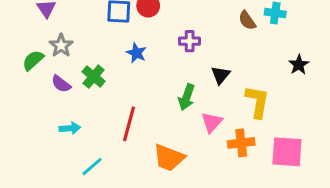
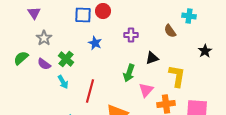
brown semicircle: (247, 20) -> (170, 31), moved
green semicircle: (33, 60) -> (21, 58), moved
black triangle: (221, 75) -> (152, 58), turned 32
cyan arrow: (70, 128) -> (63, 82), moved, turned 64

